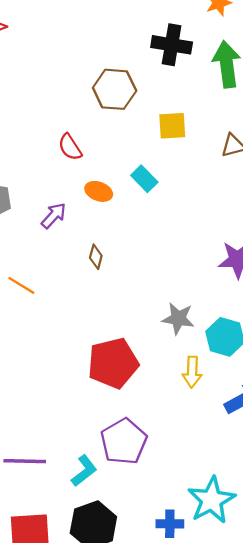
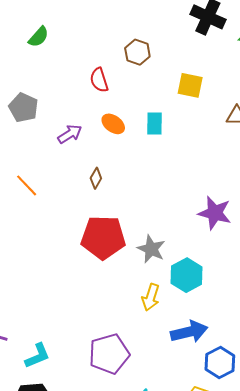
brown hexagon: (115, 89) -> (137, 52), moved, size x0.7
cyan rectangle: (144, 179) -> (154, 124), turned 30
red pentagon: (113, 363) -> (103, 237), moved
purple pentagon: (124, 441) -> (109, 354), moved

